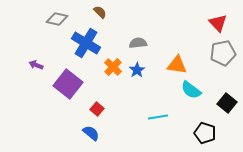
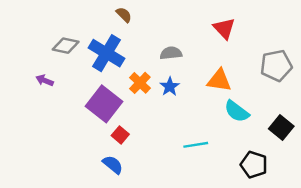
gray diamond: (57, 19) -> (66, 46), moved
red triangle: (218, 23) -> (224, 28), moved
purple square: (68, 84) -> (104, 104), moved

